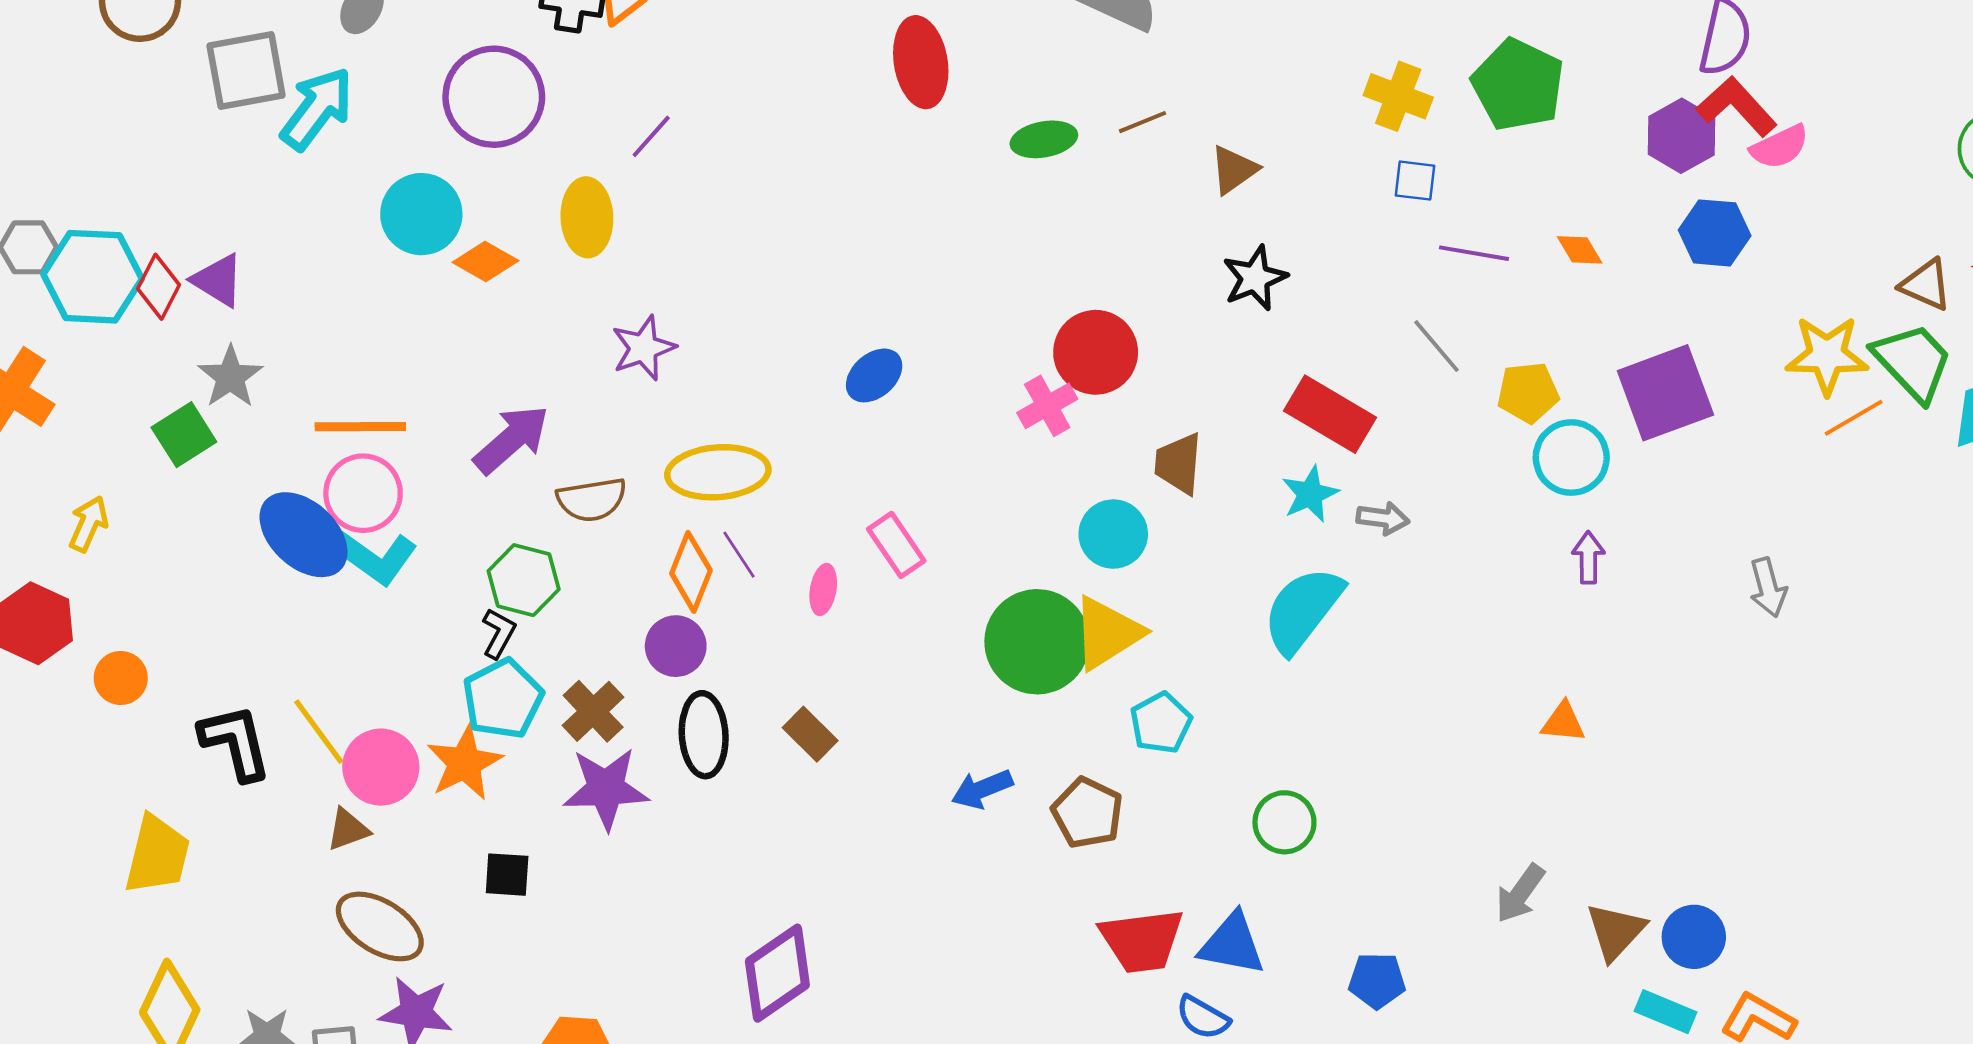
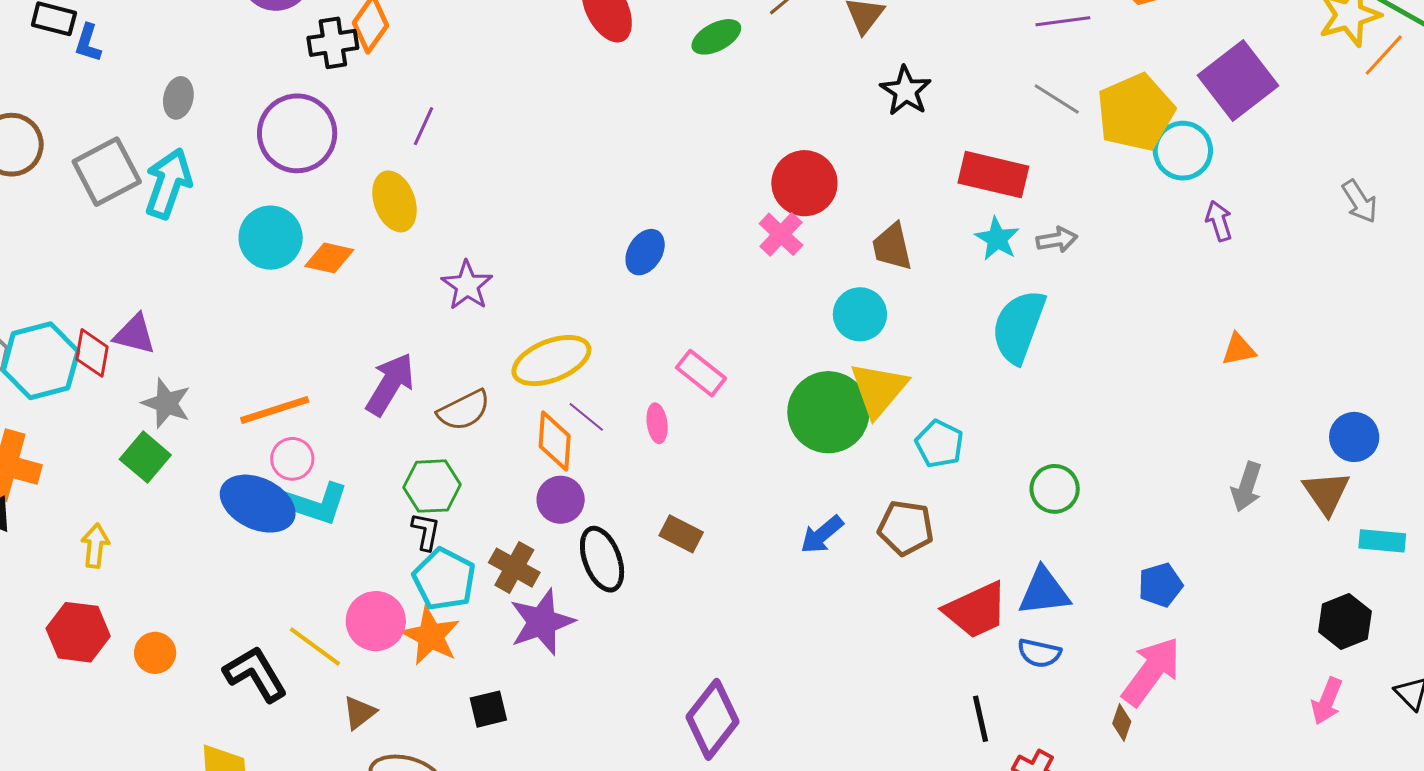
yellow pentagon: (1528, 392) -> (1136, 112), size x1.6
pink circle: (363, 493) -> (292, 459), size x0.7
pink circle: (381, 767) -> (376, 621), moved
blue circle: (1694, 937) -> (1354, 437), moved

